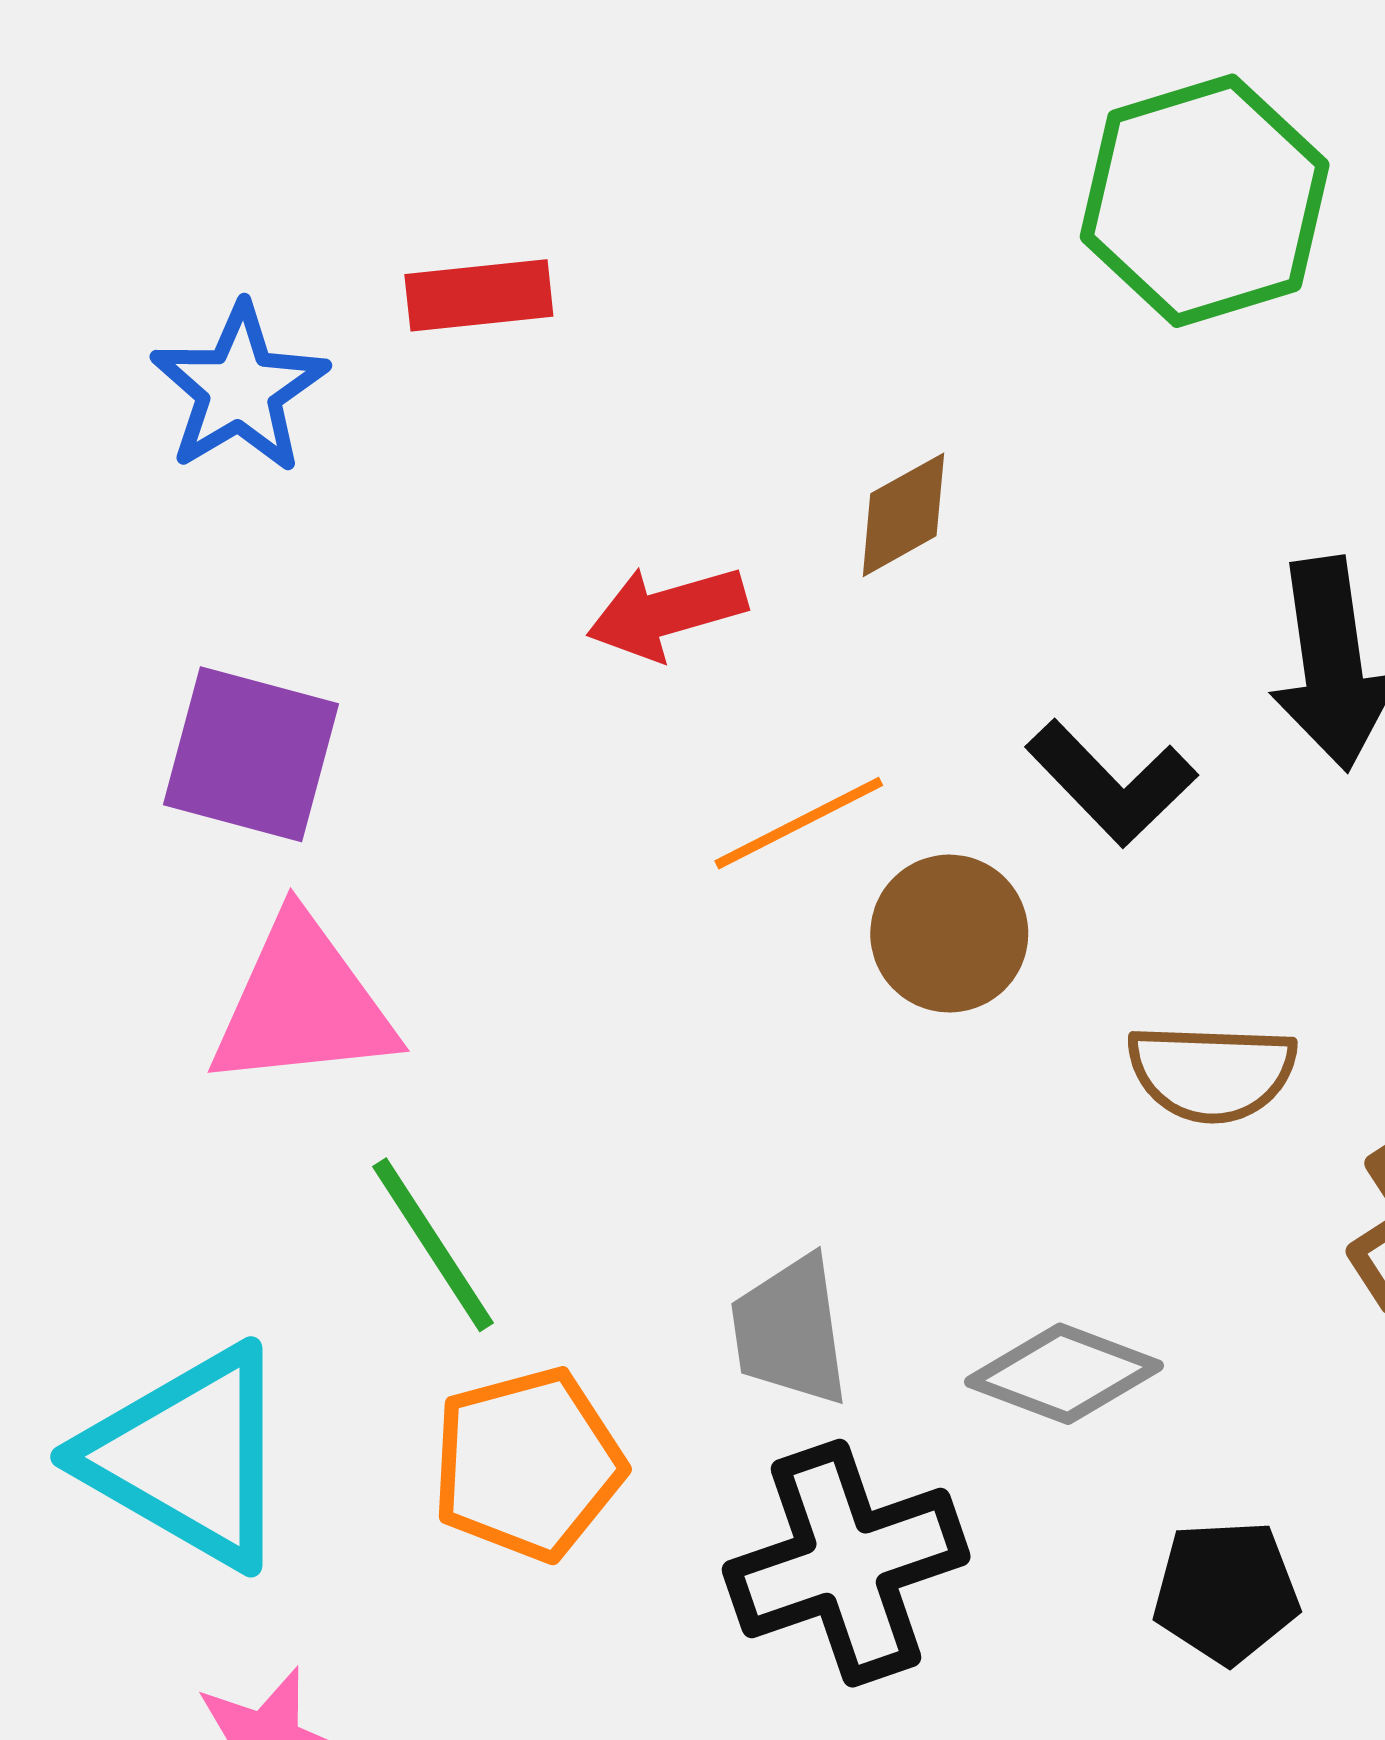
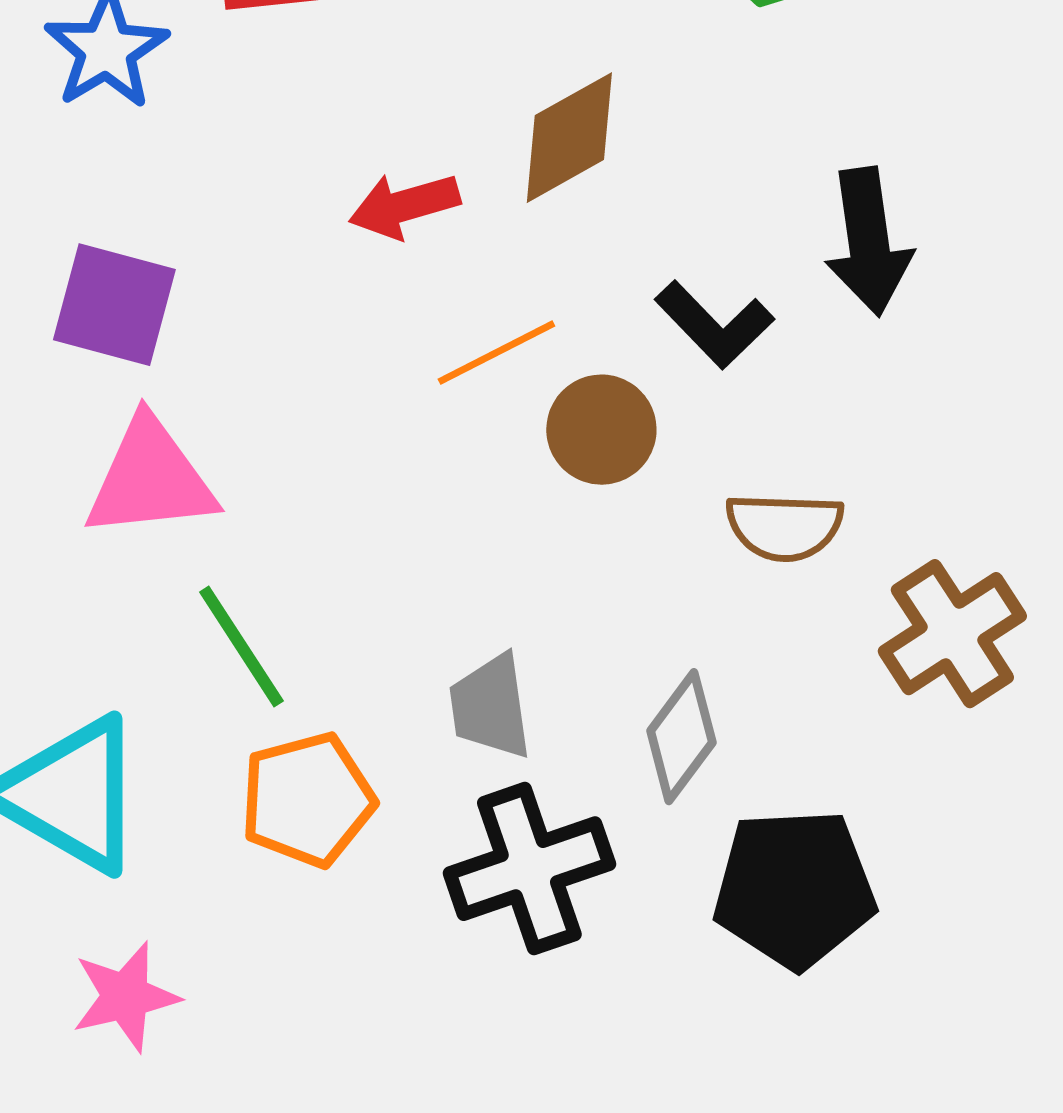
brown diamond: (903, 515) -> (569, 138), size x1.5
gray diamond: (1064, 1374) -> (681, 737), turned -74
black pentagon: (1226, 1592) -> (794, 889), size x1.6

